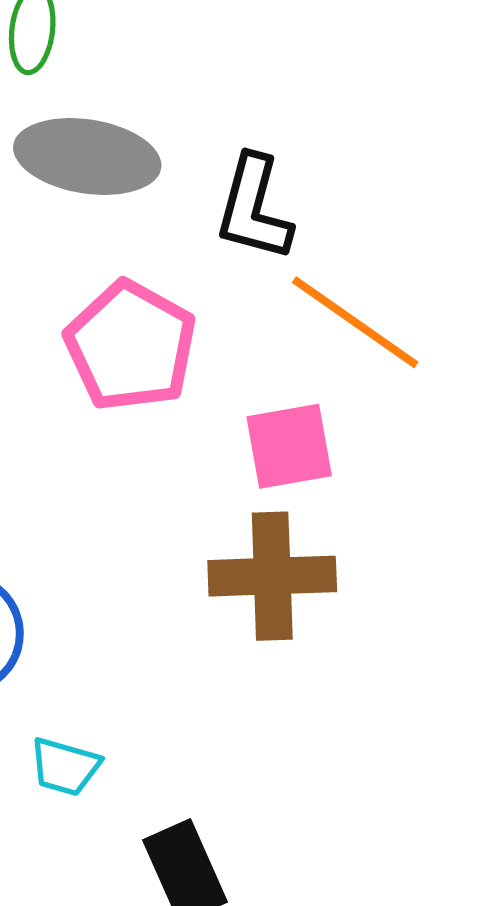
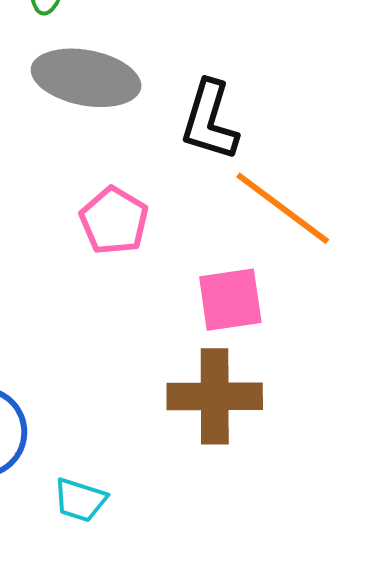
pink pentagon: (131, 346) -> (114, 221), size x0.7
cyan trapezoid: (65, 767) -> (80, 500), moved

